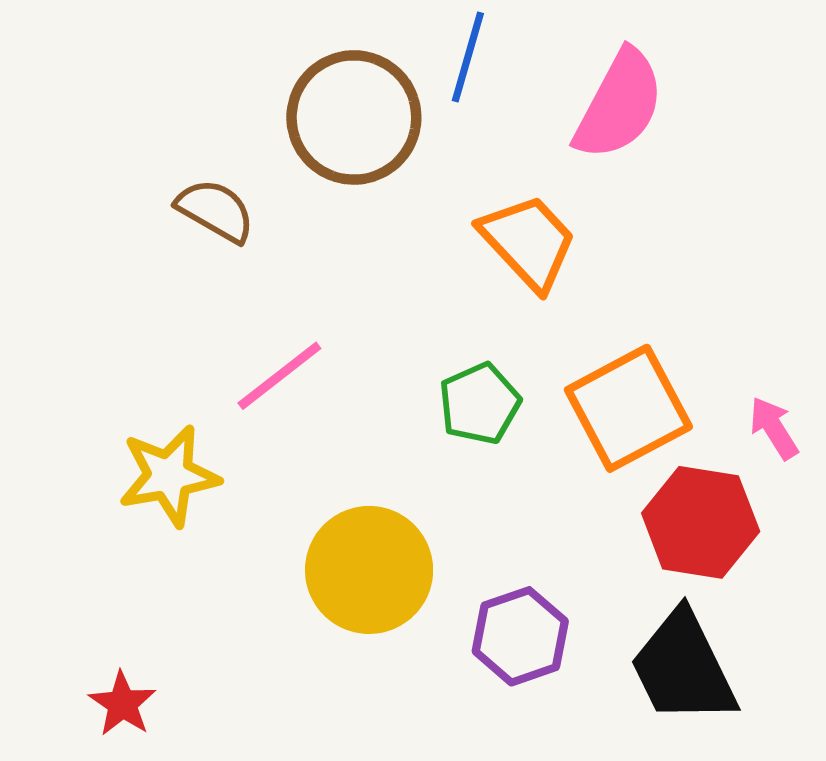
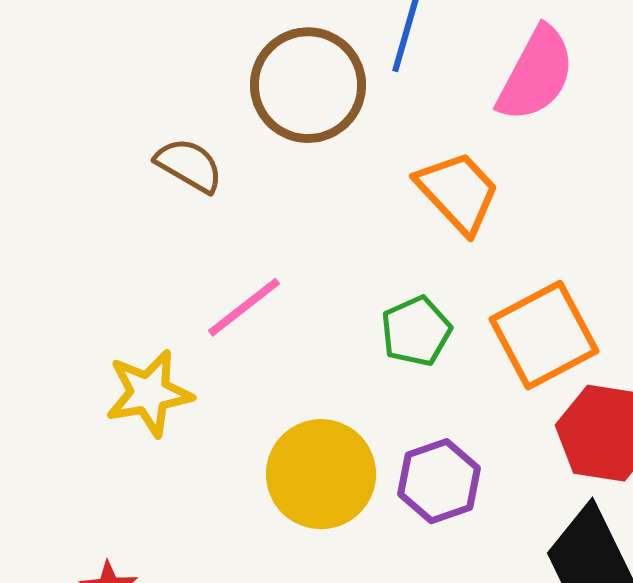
purple hexagon: (520, 636) -> (439, 481), moved

